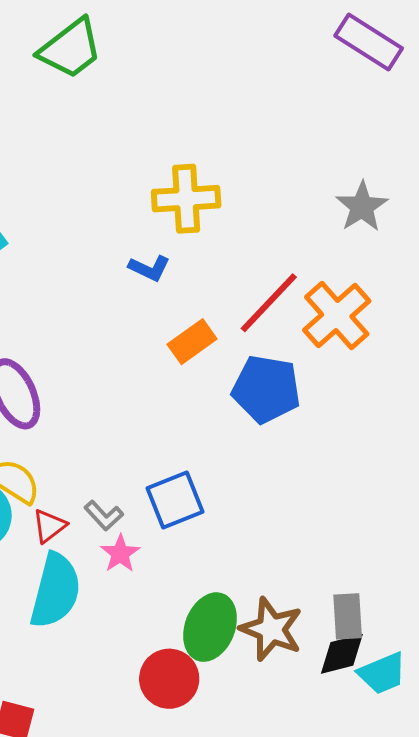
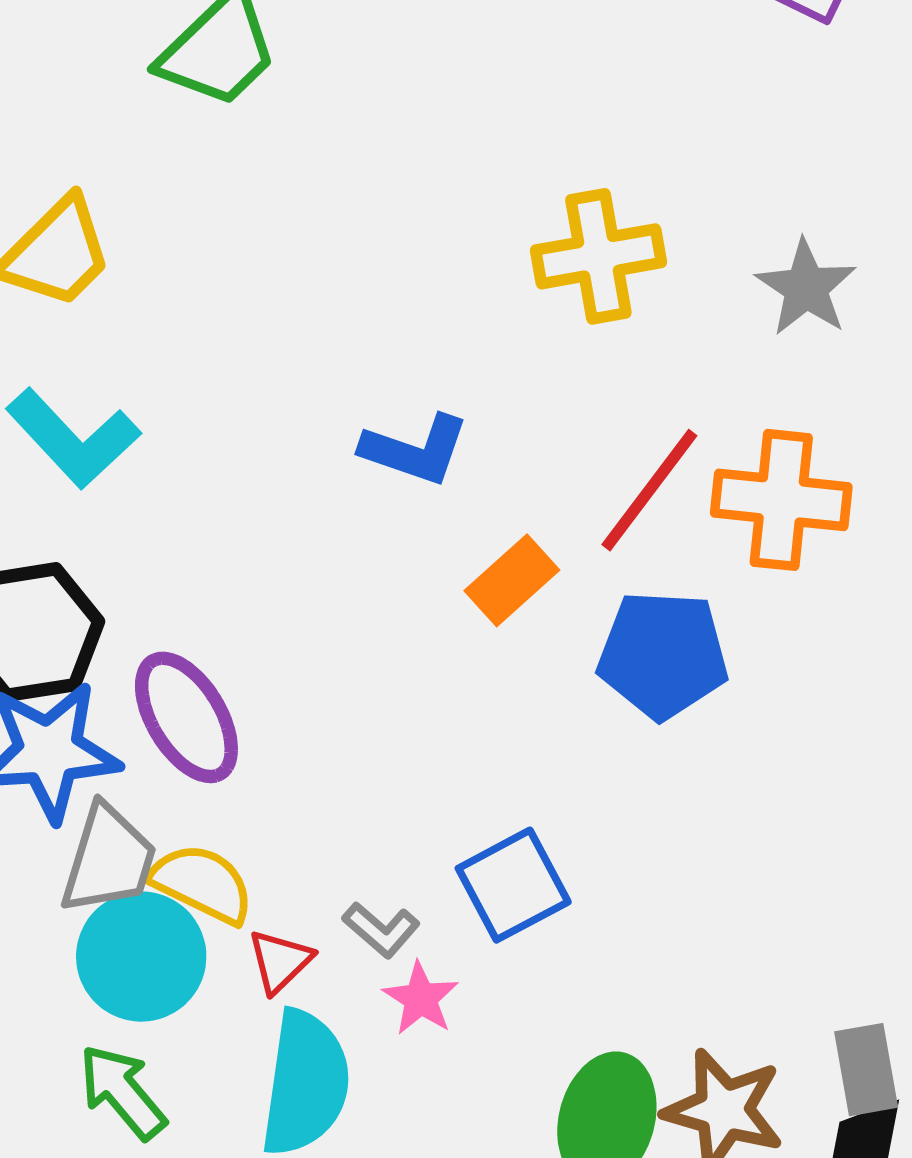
yellow cross: (186, 199) -> (598, 256), moved
blue L-shape: (149, 268) -> (415, 450), size x1.4
orange cross: (337, 315) -> (781, 500), turned -36

